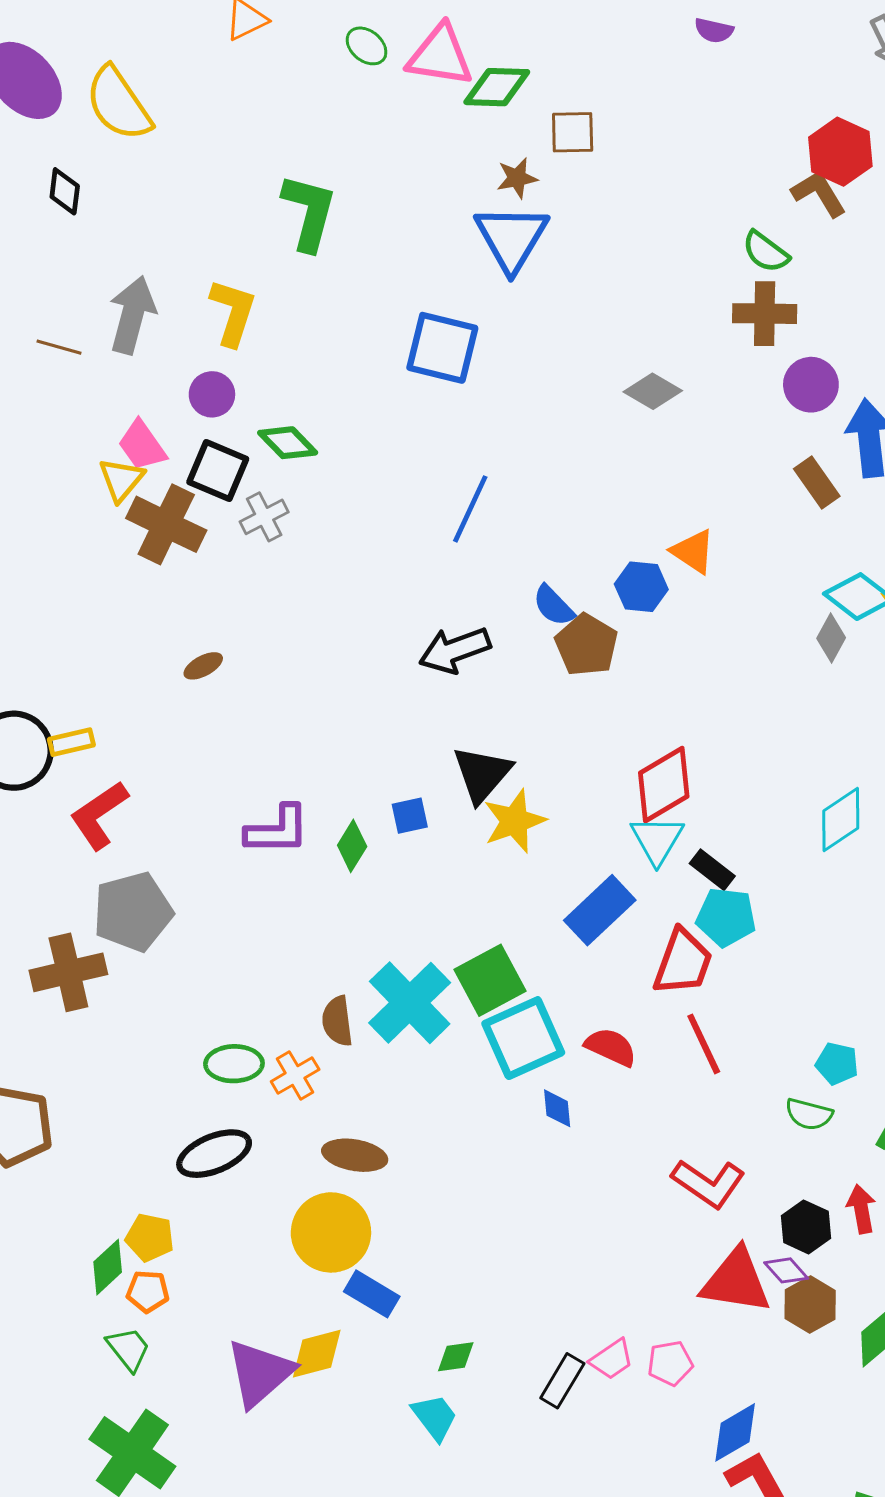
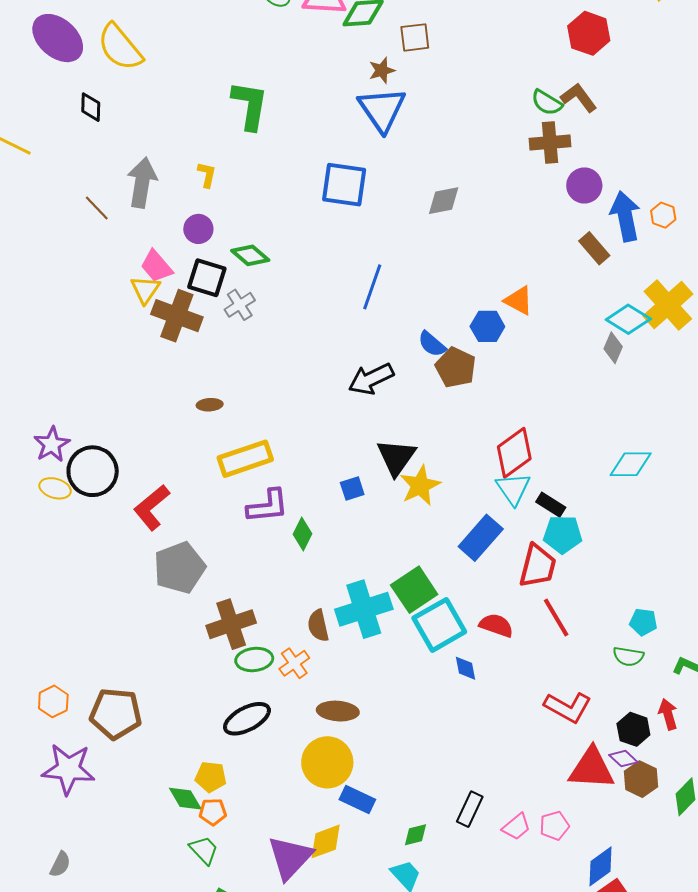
brown L-shape: (819, 194) -> (579, 98), moved
yellow L-shape: (233, 312) -> (207, 175), size x0.6
brown line: (59, 347) -> (97, 208), turned 36
gray diamond: (653, 391) -> (444, 201), moved, turned -36
brown ellipse: (203, 666) -> (210, 405), turned 30
yellow rectangle: (71, 742) -> (245, 459), moved, size x1.8
cyan diamond: (841, 820) -> (631, 464), turned 39
green diamond: (352, 846) -> (303, 534), moved
brown cross: (68, 972) -> (231, 624), moved
cyan cross: (410, 1003) -> (364, 609), turned 32
green diamond: (108, 1267) -> (185, 799), turned -72
black rectangle: (562, 1381) -> (470, 809), moved

